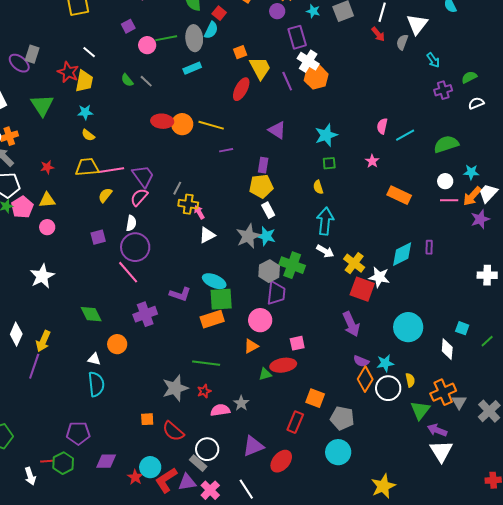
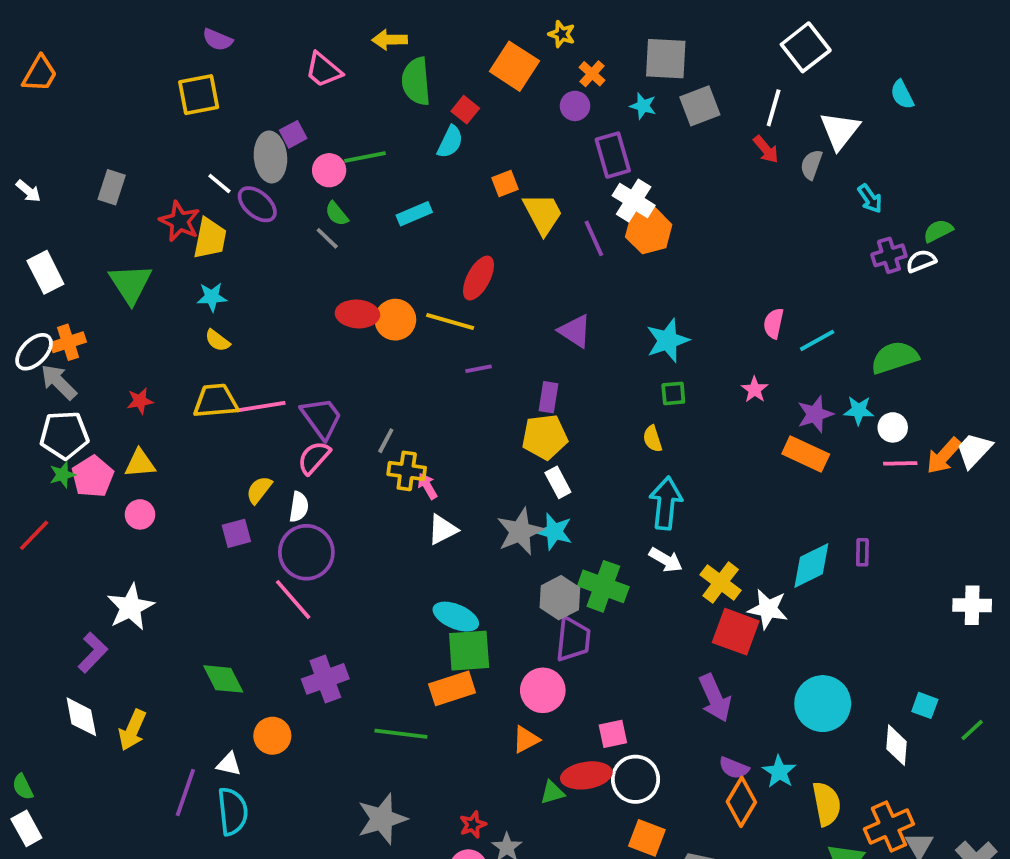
gray ellipse: (194, 38) -> (270, 157), moved
purple ellipse: (19, 63) -> (257, 204), moved
green semicircle: (127, 80) -> (337, 214), moved
red ellipse: (241, 89) -> (479, 278), moved
white semicircle: (476, 103) -> (921, 261), moved
cyan star: (471, 172) -> (859, 410), moved
yellow semicircle: (105, 195) -> (259, 490), moved
purple star: (480, 219) -> (815, 414), moved
purple L-shape: (180, 294) -> (93, 653), moved, turned -65
white diamond: (16, 334) -> (81, 717), turned -35
green line: (206, 363) -> (401, 734), moved
cyan star: (385, 363) -> (779, 772), turned -30
purple line: (34, 366) -> (185, 792), moved
yellow semicircle: (410, 380) -> (827, 804), size x1.6
white circle: (388, 388) -> (635, 779), moved
red star: (204, 391) -> (473, 825), moved

